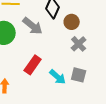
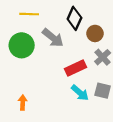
red rectangle: (33, 65) -> (76, 68), moved, turned 30

